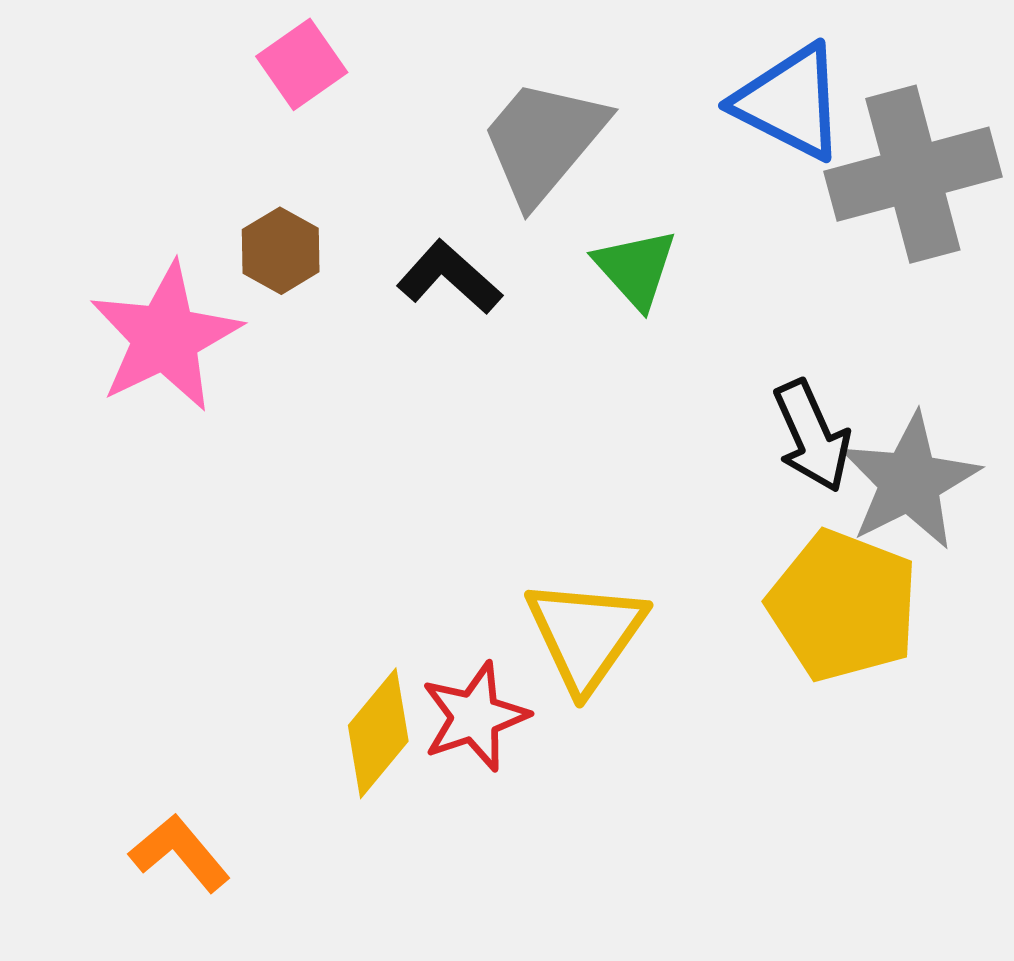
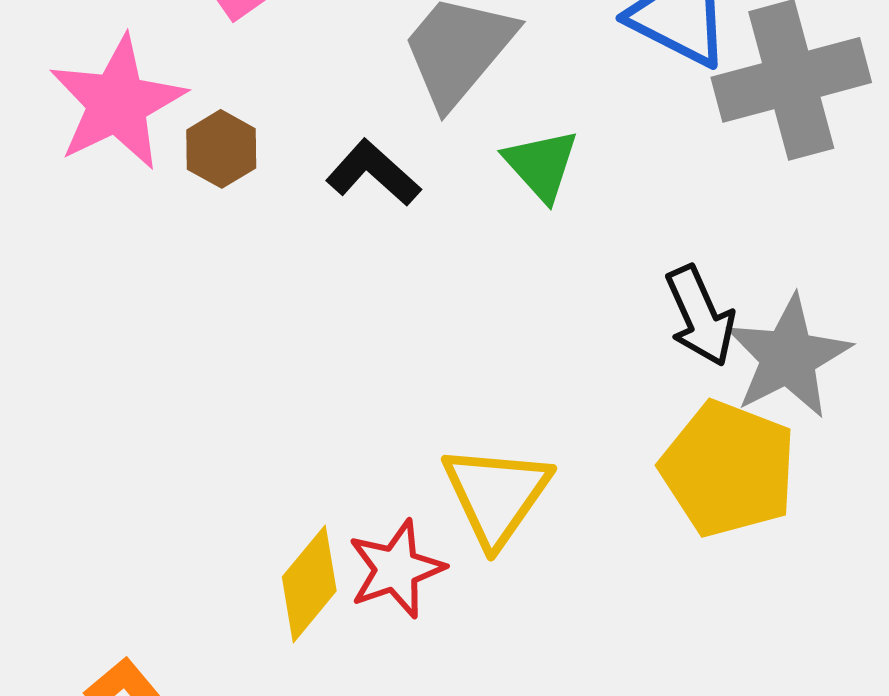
pink star: (165, 337) -> (117, 103), moved

